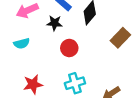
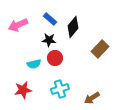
black star: (55, 23) -> (49, 40), moved
cyan semicircle: (22, 43) -> (34, 64), moved

